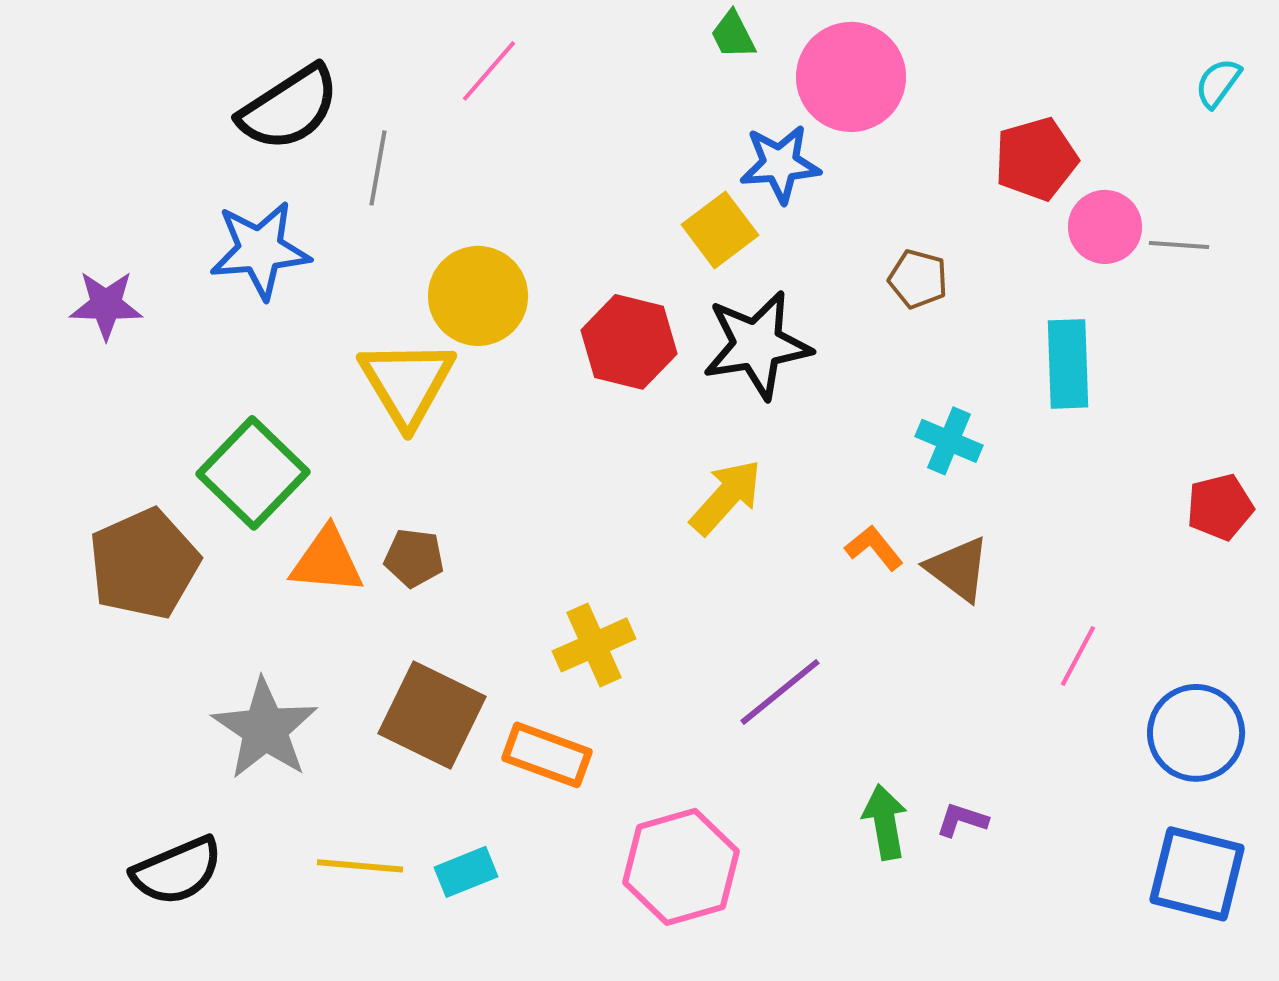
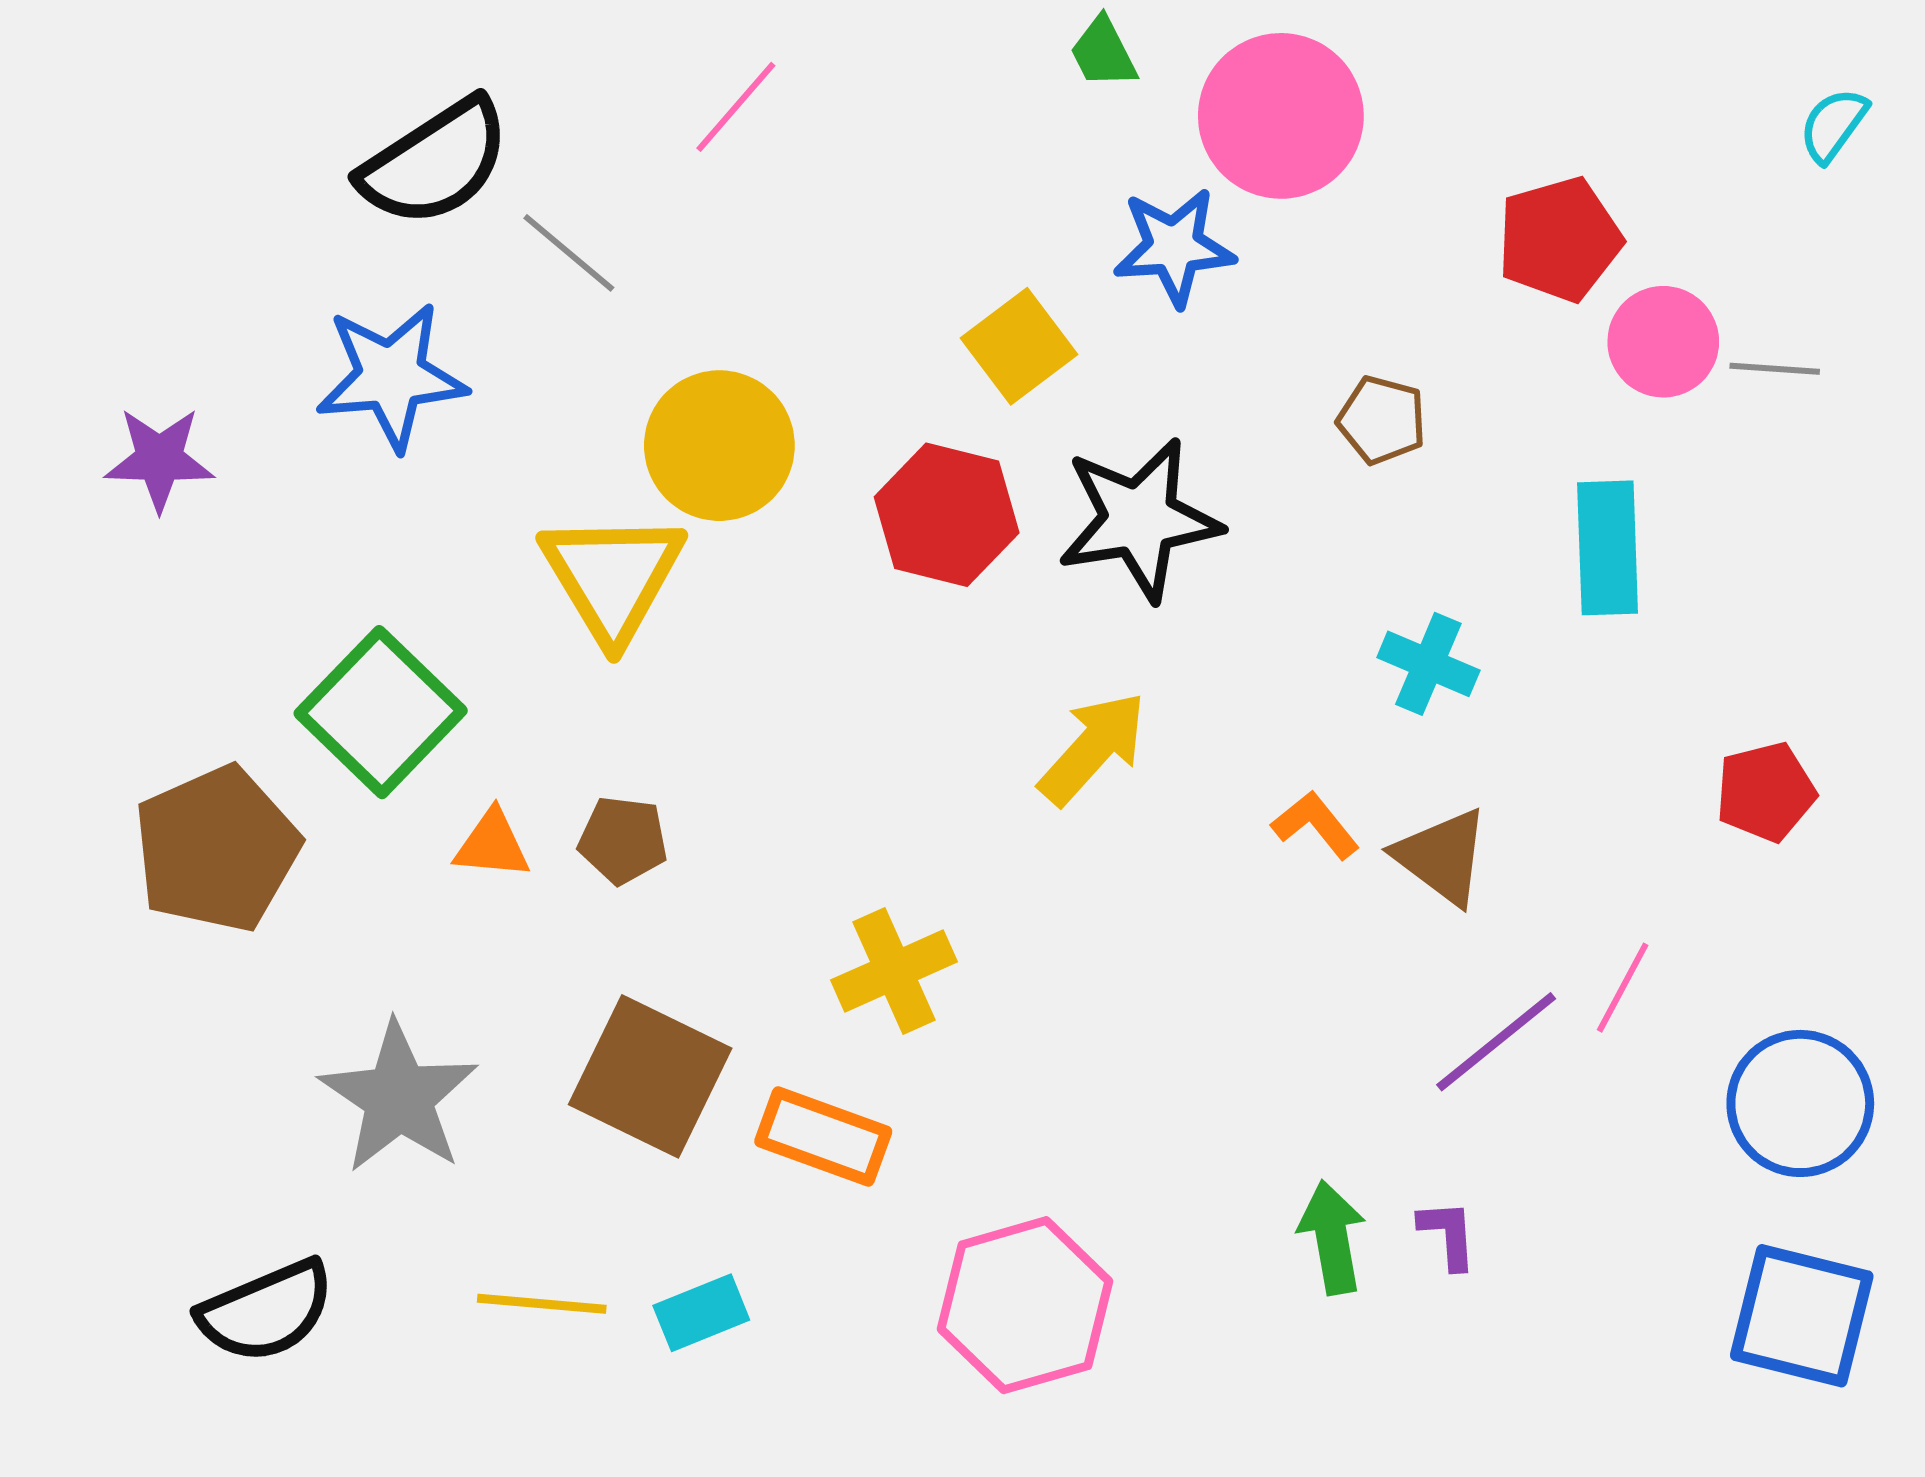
gray line: (378, 168) -> (569, 253), turned -60
yellow square: (720, 230) -> (1019, 346), moved
red pentagon: (1220, 507) -> (1766, 792), moved
orange triangle: (327, 561) -> (492, 845), size x0.7
purple line: (780, 692) -> (1496, 1042), moved
purple L-shape: (962, 820) -> (1448, 1234), turned 68

